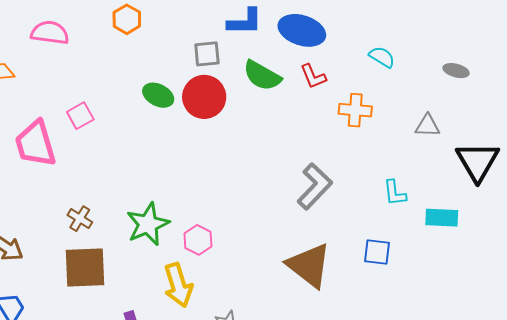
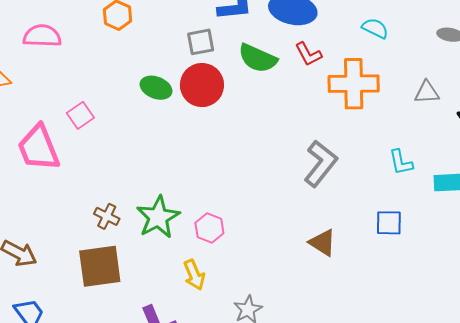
orange cross: (355, 110) -> (354, 84), size x1.5
brown cross: (80, 219) -> (107, 216), moved
brown triangle: (309, 265) -> (323, 243), size x0.6
yellow arrow: (178, 285) -> (194, 275), size x0.7

